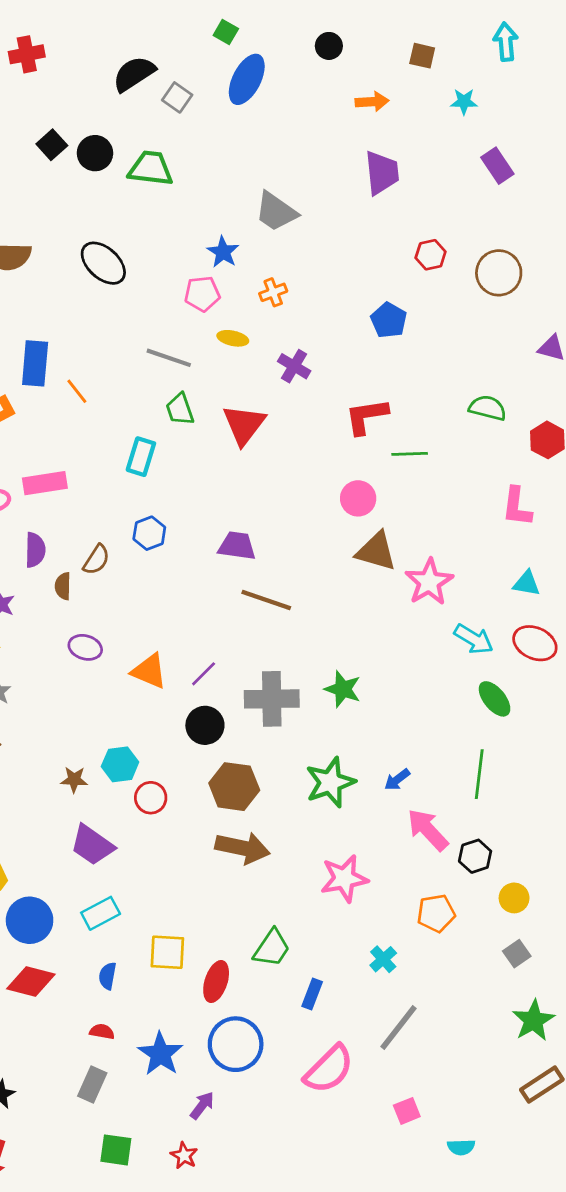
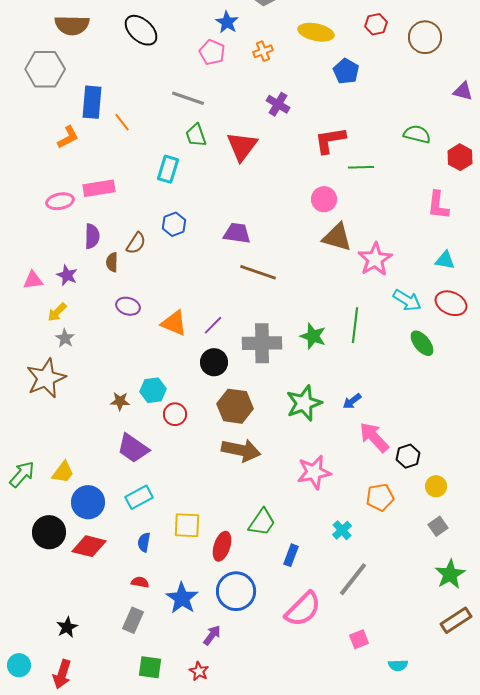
pink pentagon: (202, 294) -> (212, 52), turned 30
yellow ellipse: (233, 338) -> (316, 32), moved, size x1.6
green line: (479, 774) -> (355, 325), moved

